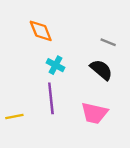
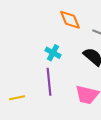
orange diamond: (41, 31) -> (70, 20), moved

